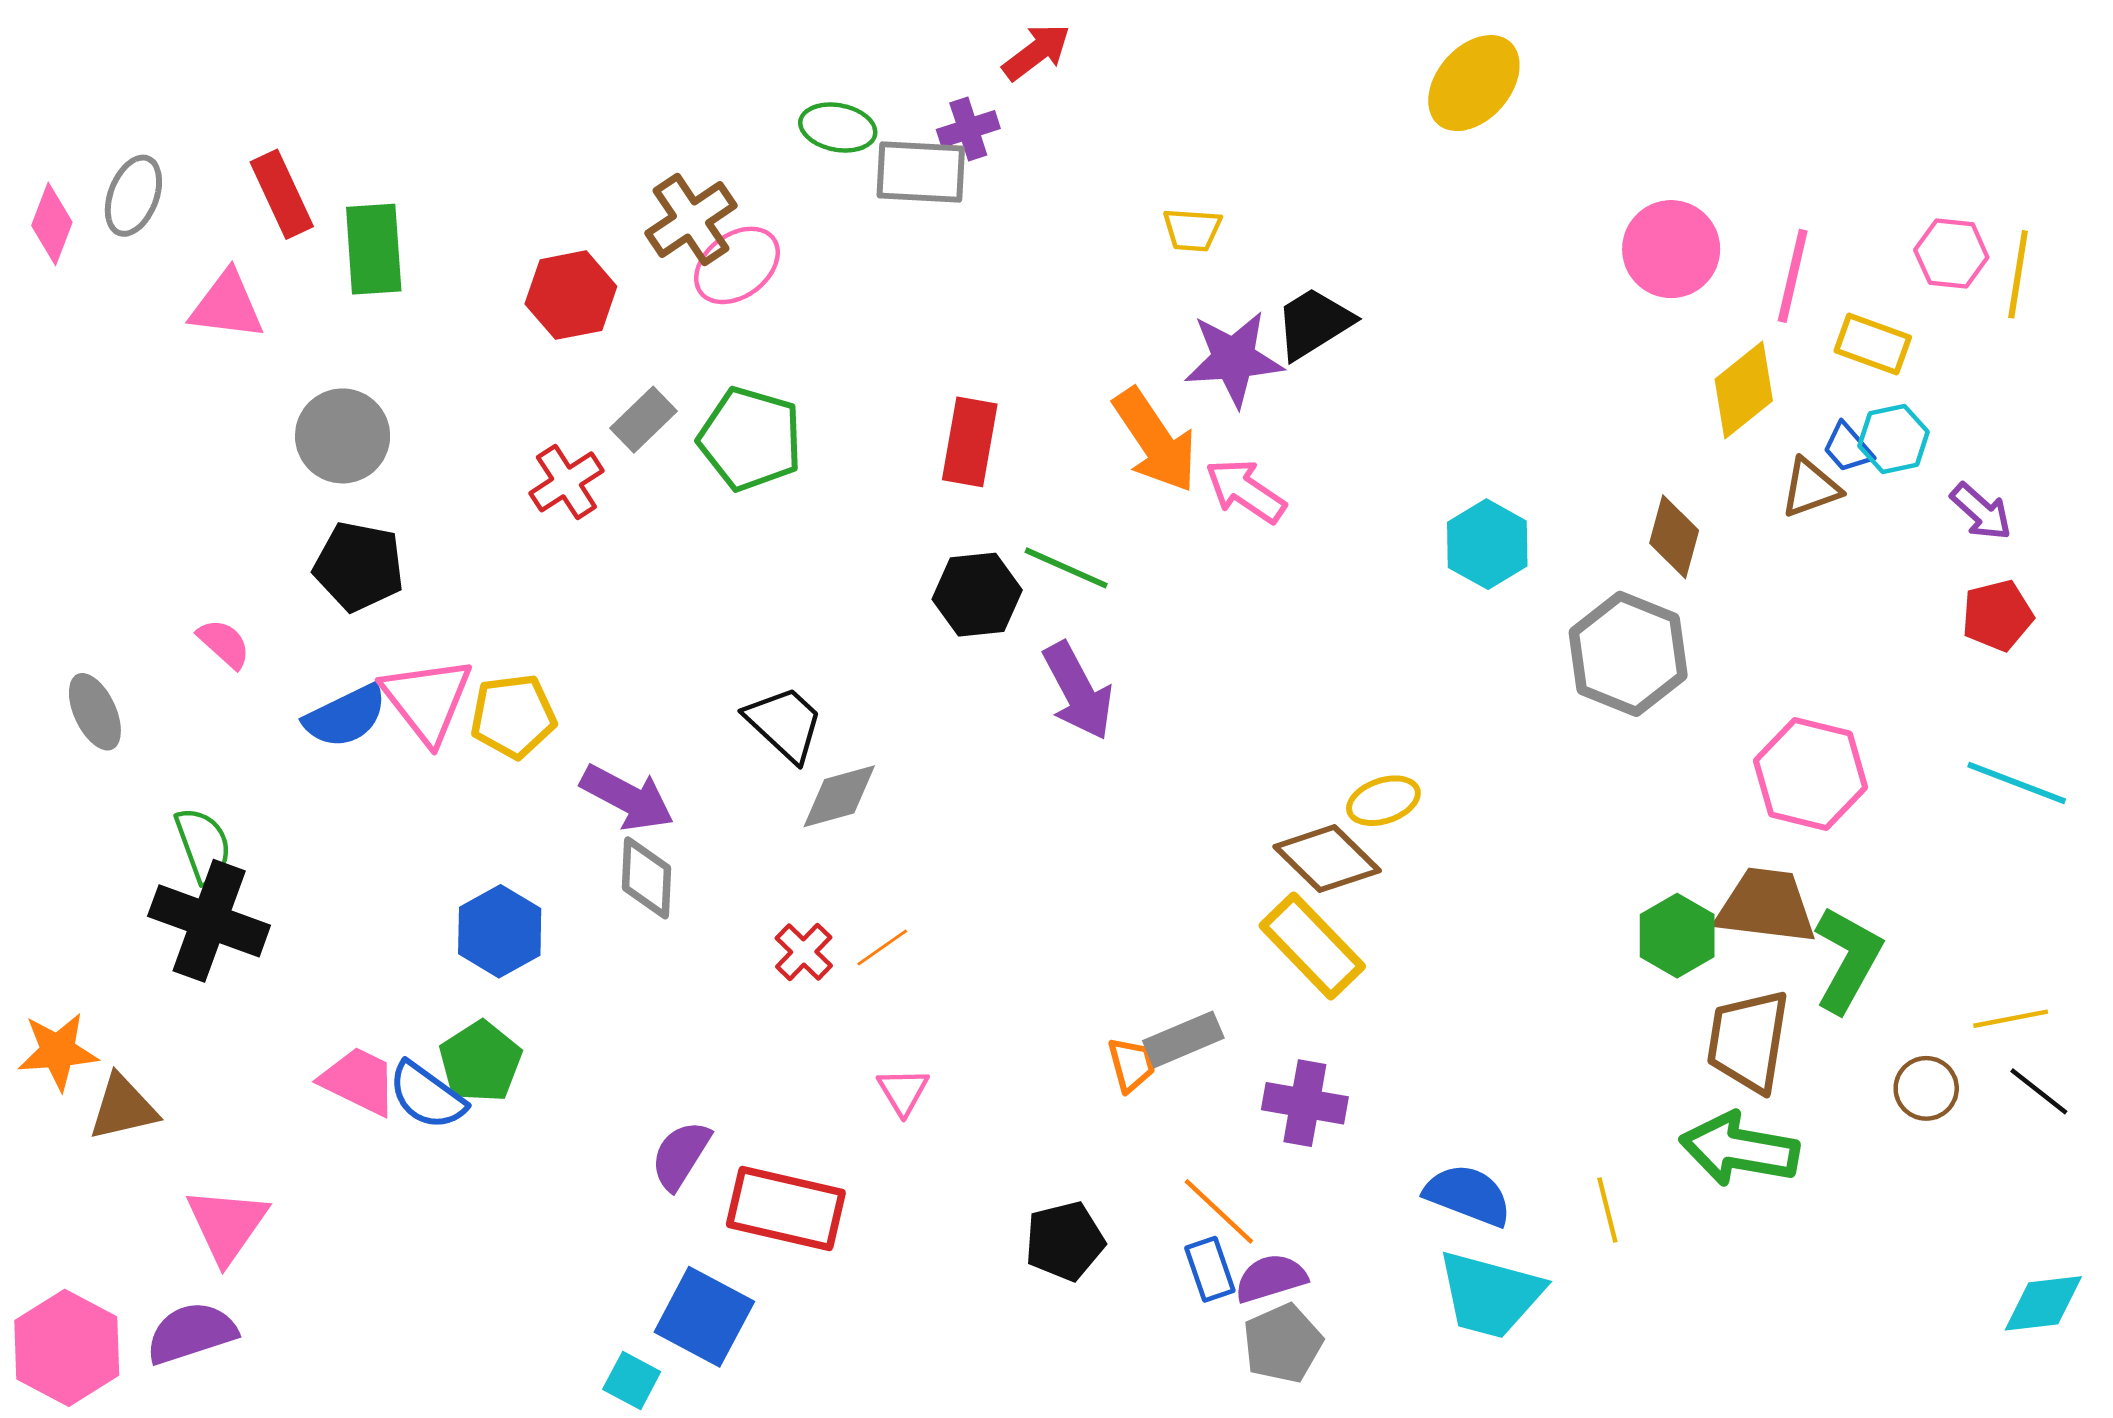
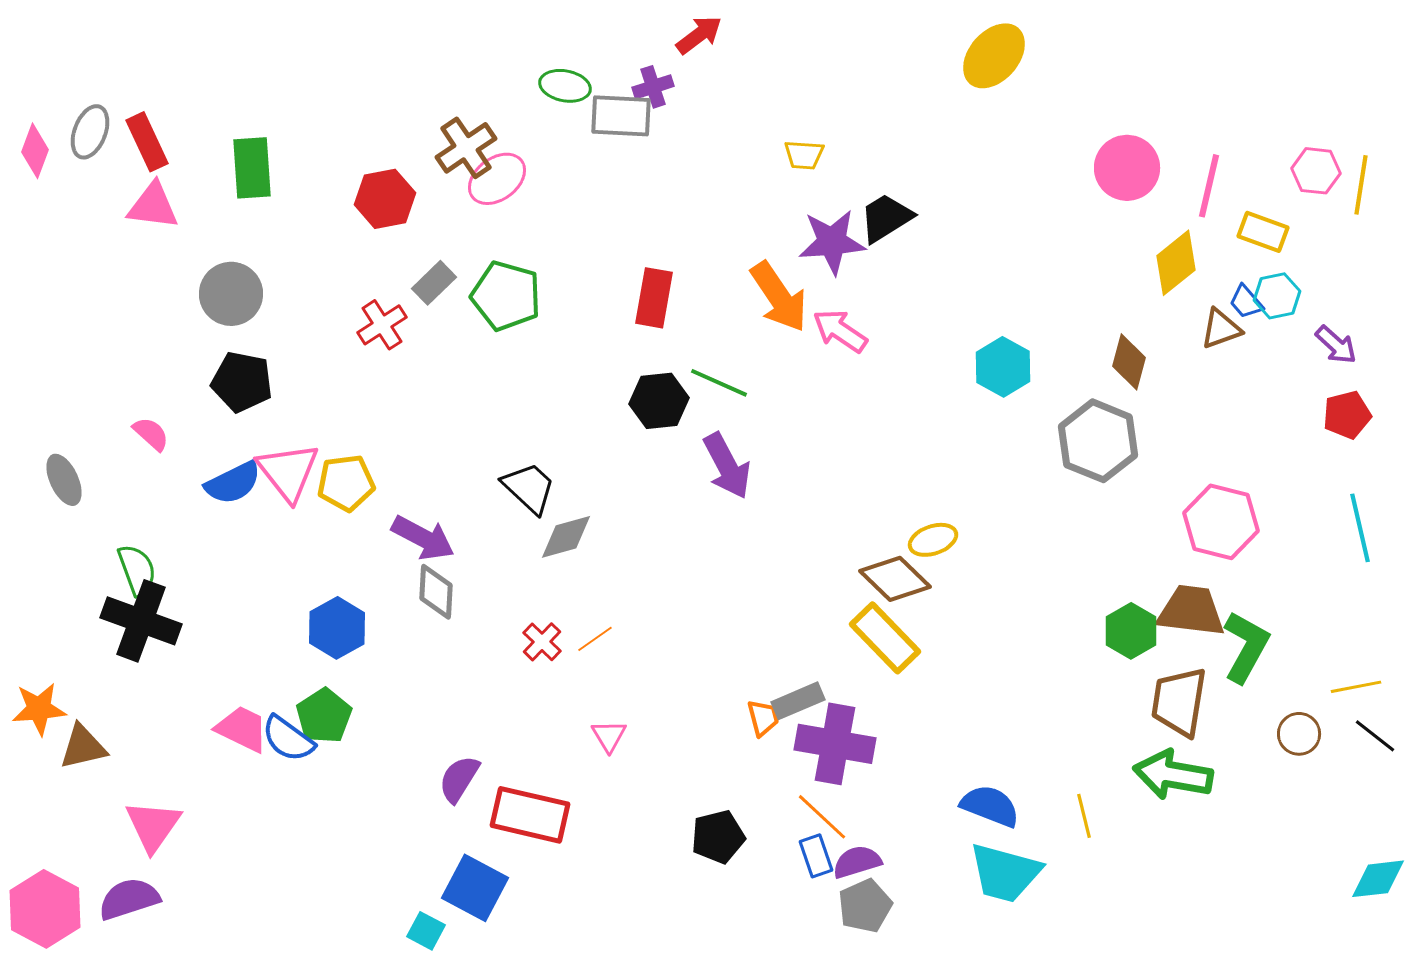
red rectangle: (282, 194) -> (147, 142), moved
cyan line: (2017, 783) -> (1360, 528), turned 56
purple cross: (1305, 1103) -> (835, 744), moved, size x1.4

